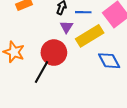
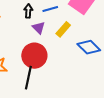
yellow rectangle: (90, 36) -> (63, 29), size x0.6

